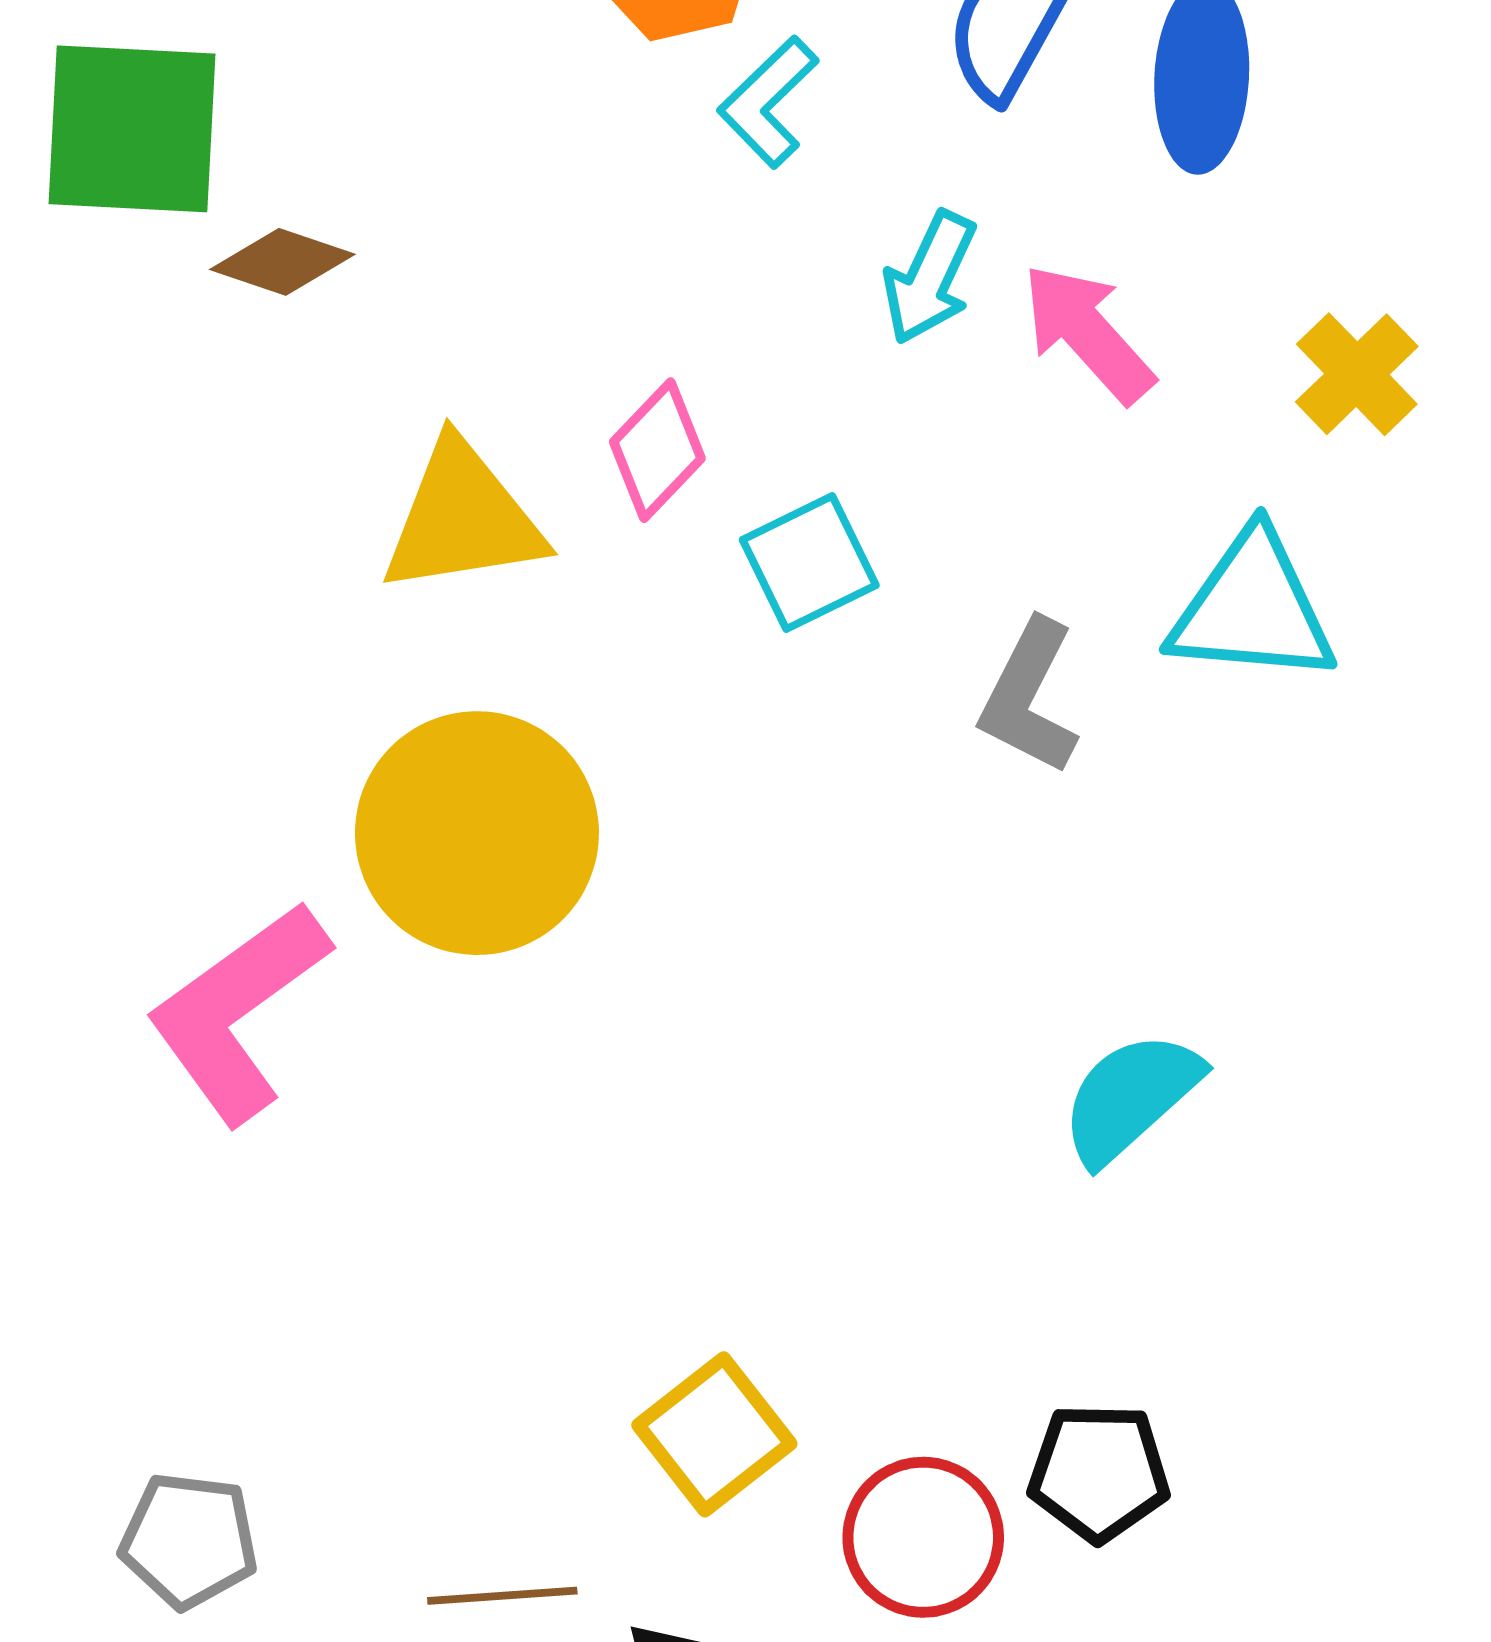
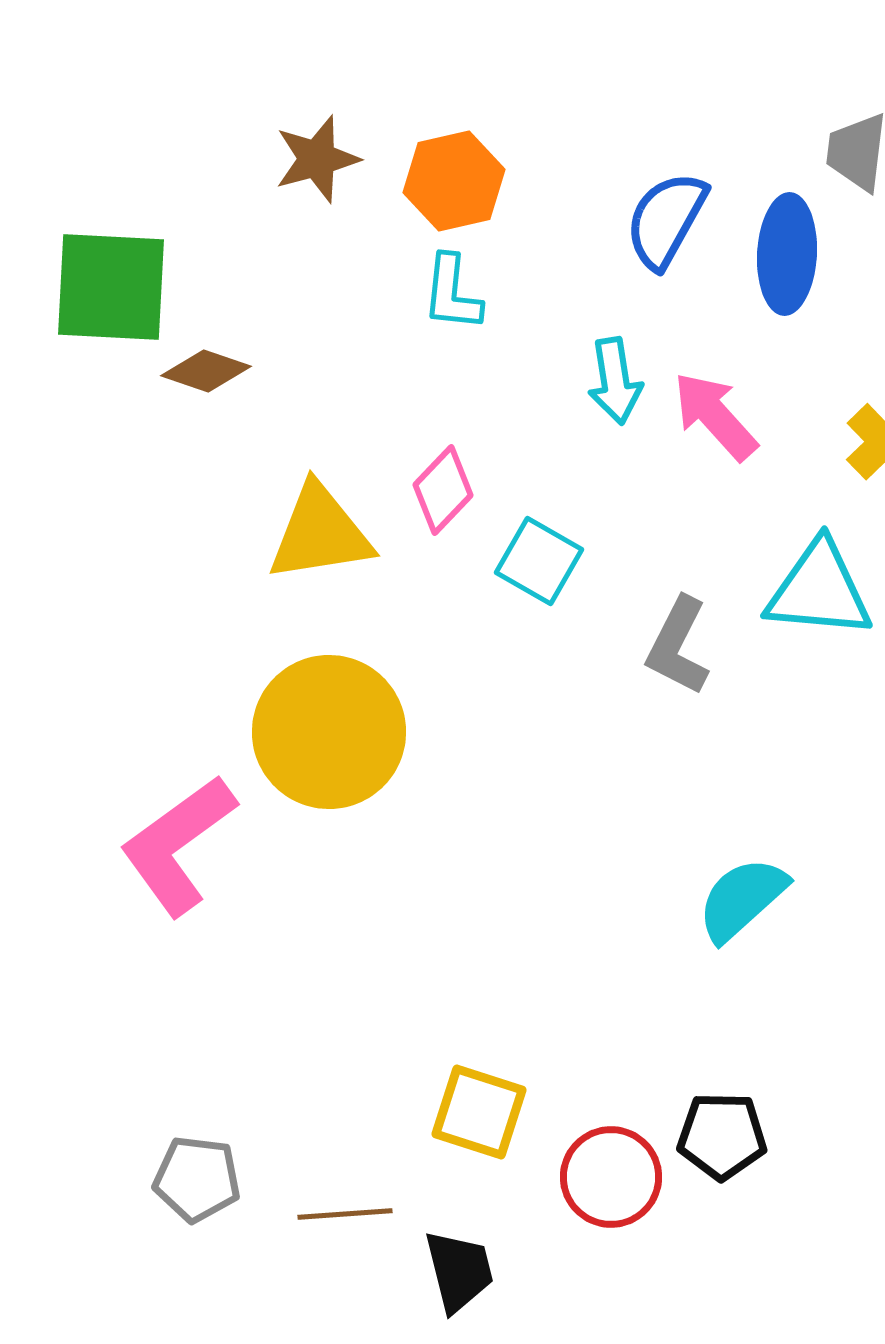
cyan L-shape: (768, 102) -> (452, 293), moved, turned -40
cyan arrow: (930, 278) -> (615, 381), turned -34
cyan square: (809, 562) -> (539, 561), turned -34
yellow square: (714, 1434) -> (479, 1112), turned -34
gray pentagon: (189, 1540) -> (197, 1179), moved

